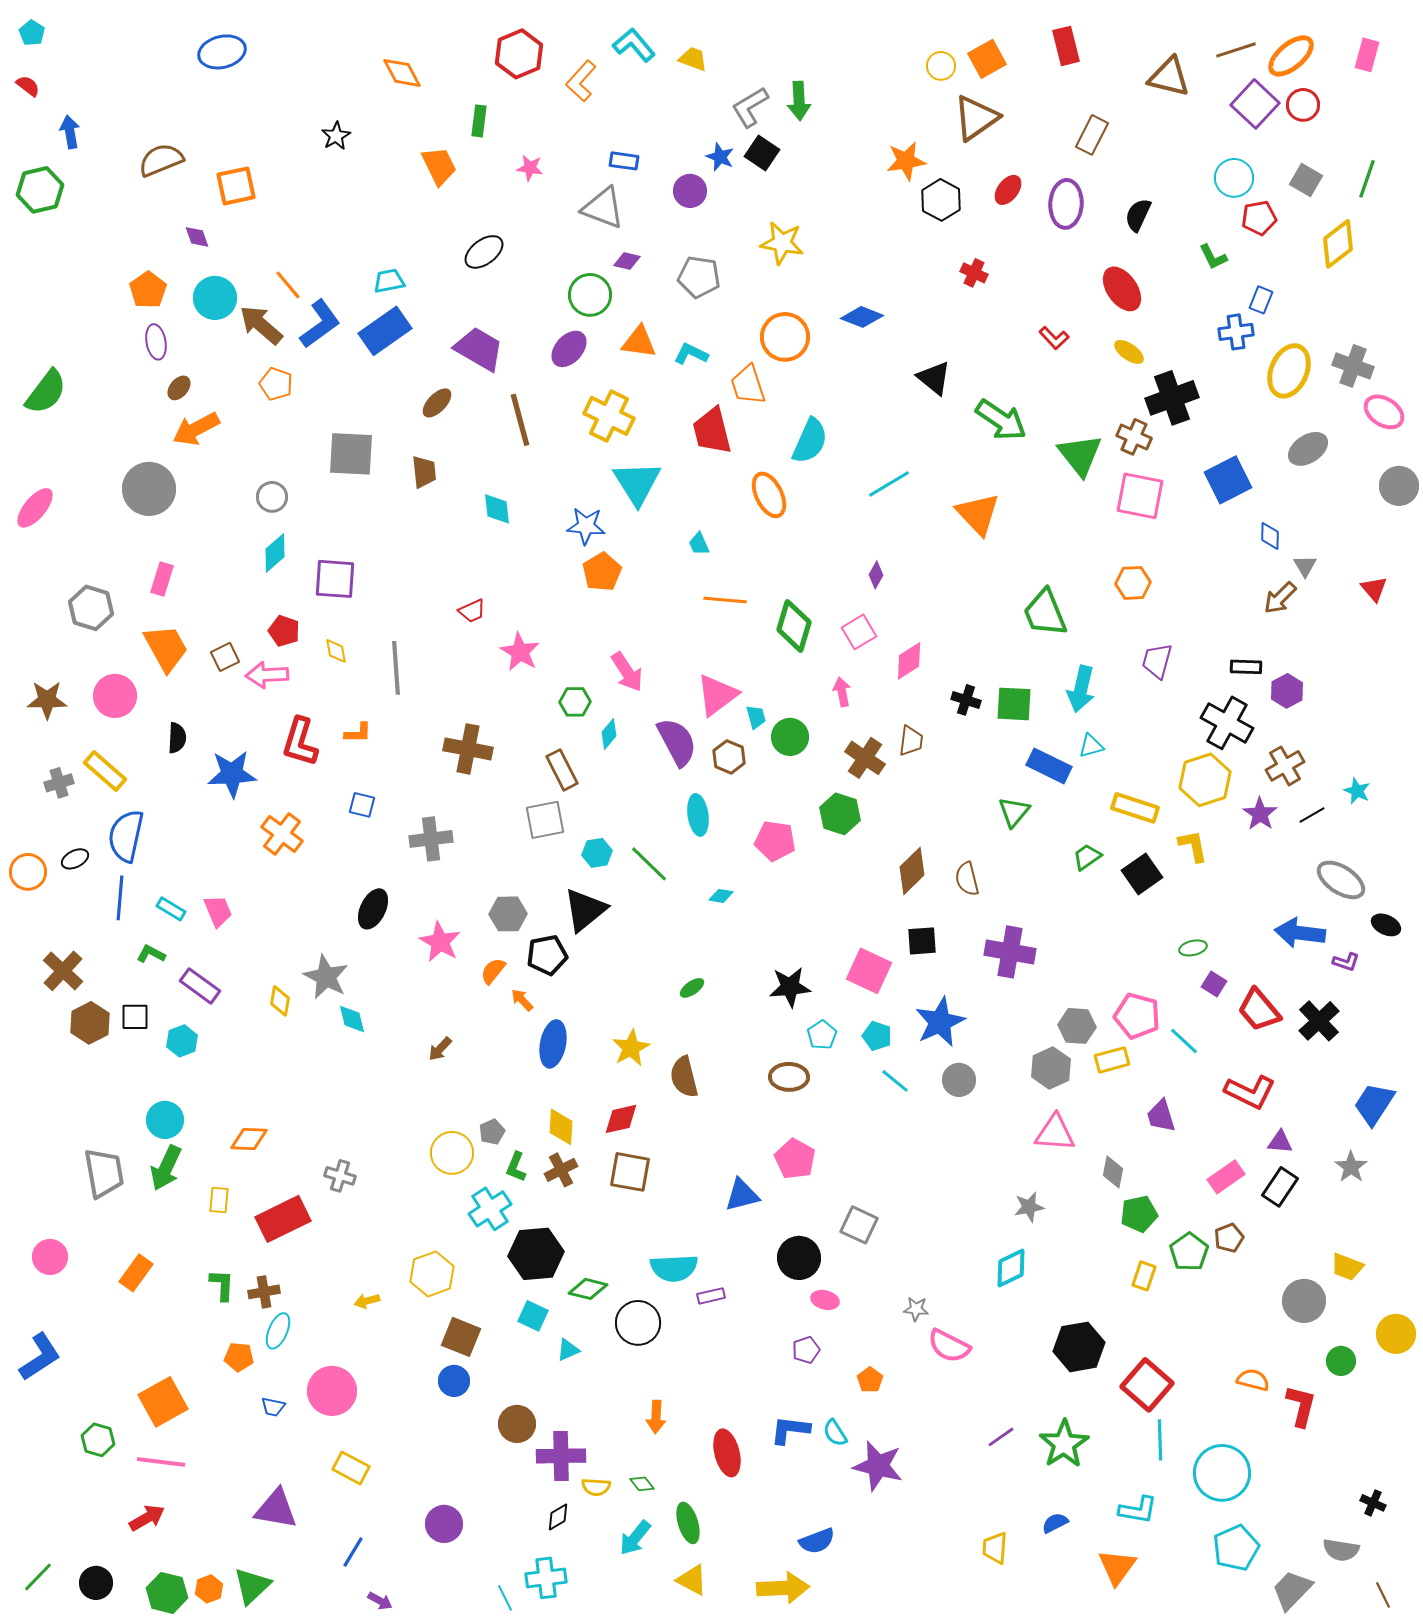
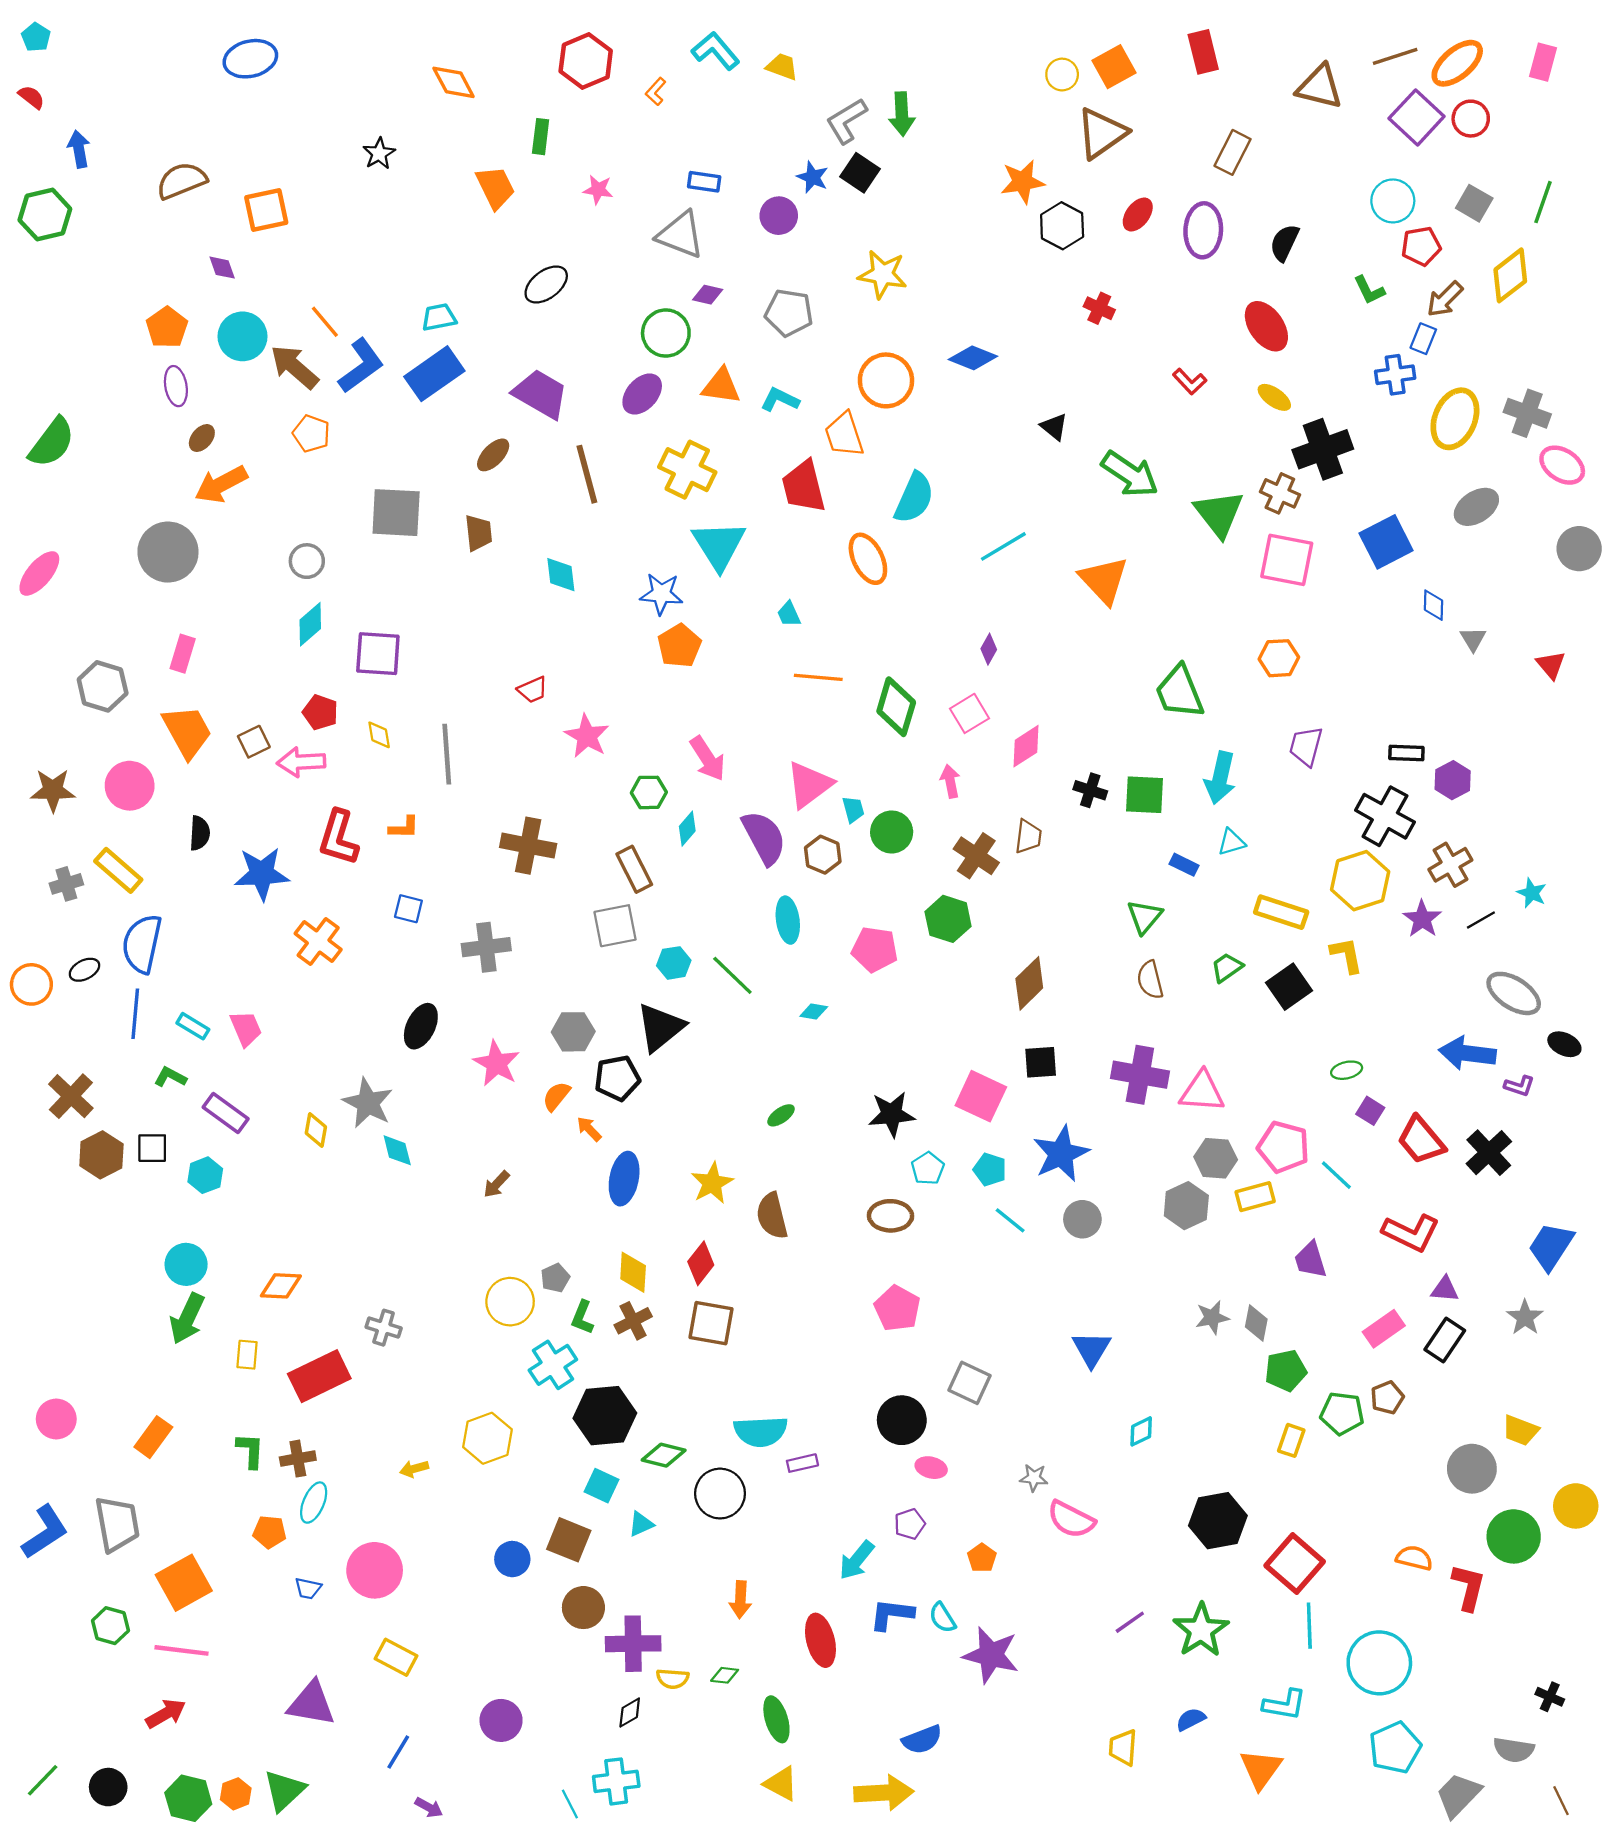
orange L-shape: (581, 81) -> (656, 91), size x0.6
black triangle: (934, 378) -> (1054, 427), size x0.7
brown arrow: (1280, 598) -> (1445, 299), moved
blue rectangle: (1049, 766) -> (1184, 865), size x0.6
brown semicircle: (967, 879) -> (1150, 980), moved
red diamond: (621, 1119) -> (701, 1263), turned -39
pink triangle: (1055, 1133) -> (1202, 1092), moved
gray trapezoid: (104, 1173) -> (117, 1524), moved
blue triangle: (742, 1195) -> (1091, 1349), moved, turned -45
gray star: (1029, 1207) -> (1212, 1317), moved
green pentagon: (1189, 1252) -> (1342, 1413), turned -30
cyan diamond: (1011, 1268) -> (1141, 1431), size x0.7
brown square: (461, 1337) -> (569, 1540), moved
green circle: (1341, 1361) -> (1514, 1536), size x1.6
green diamond: (642, 1484) -> (725, 1675), turned -45
cyan arrow: (635, 1538) -> (857, 1560), moved

